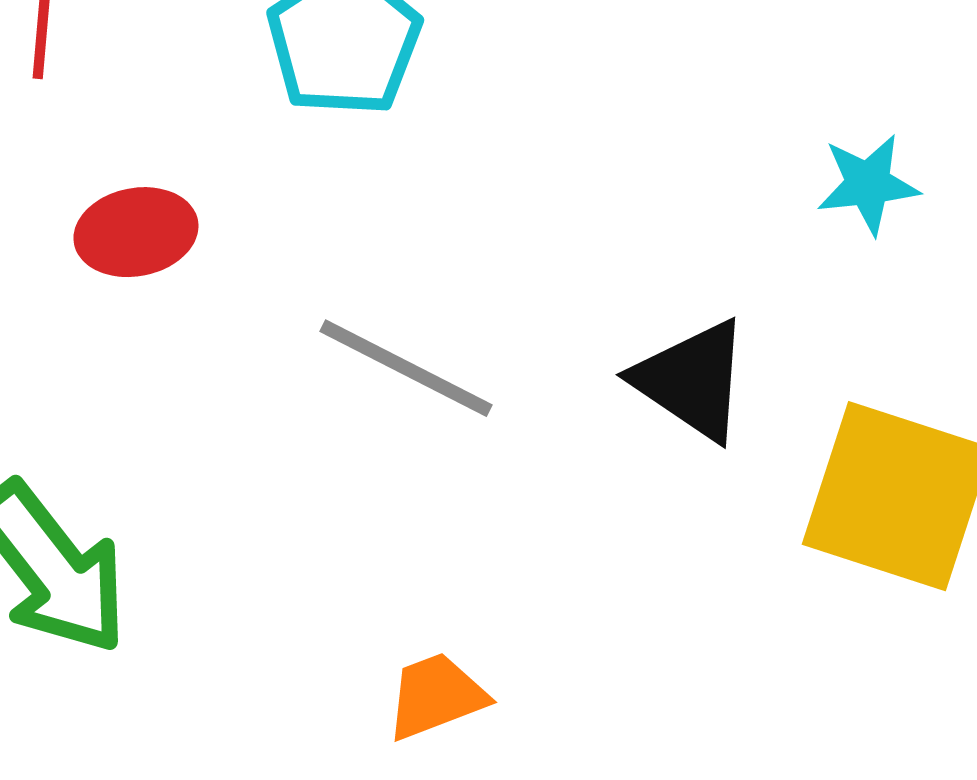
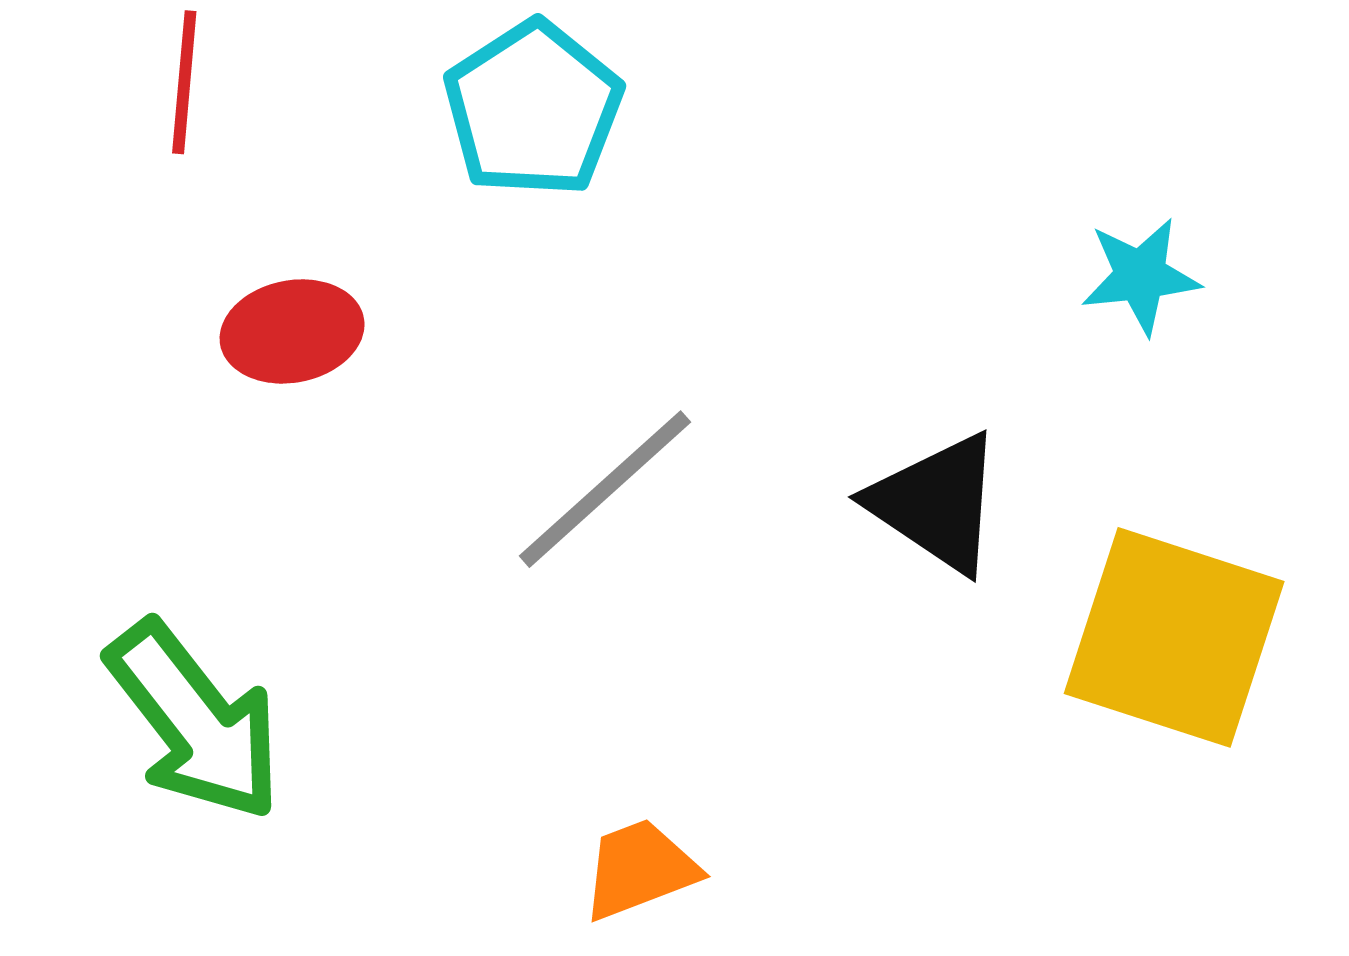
gray line: (406, 368) -> (605, 489), turned -69

